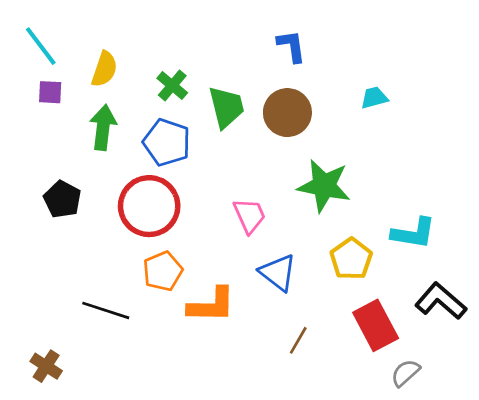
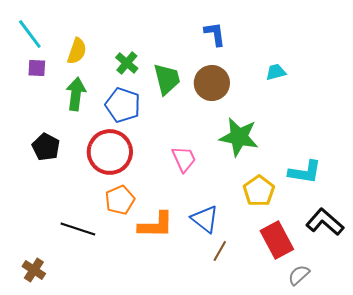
blue triangle: (278, 273) -> (205, 219), moved

